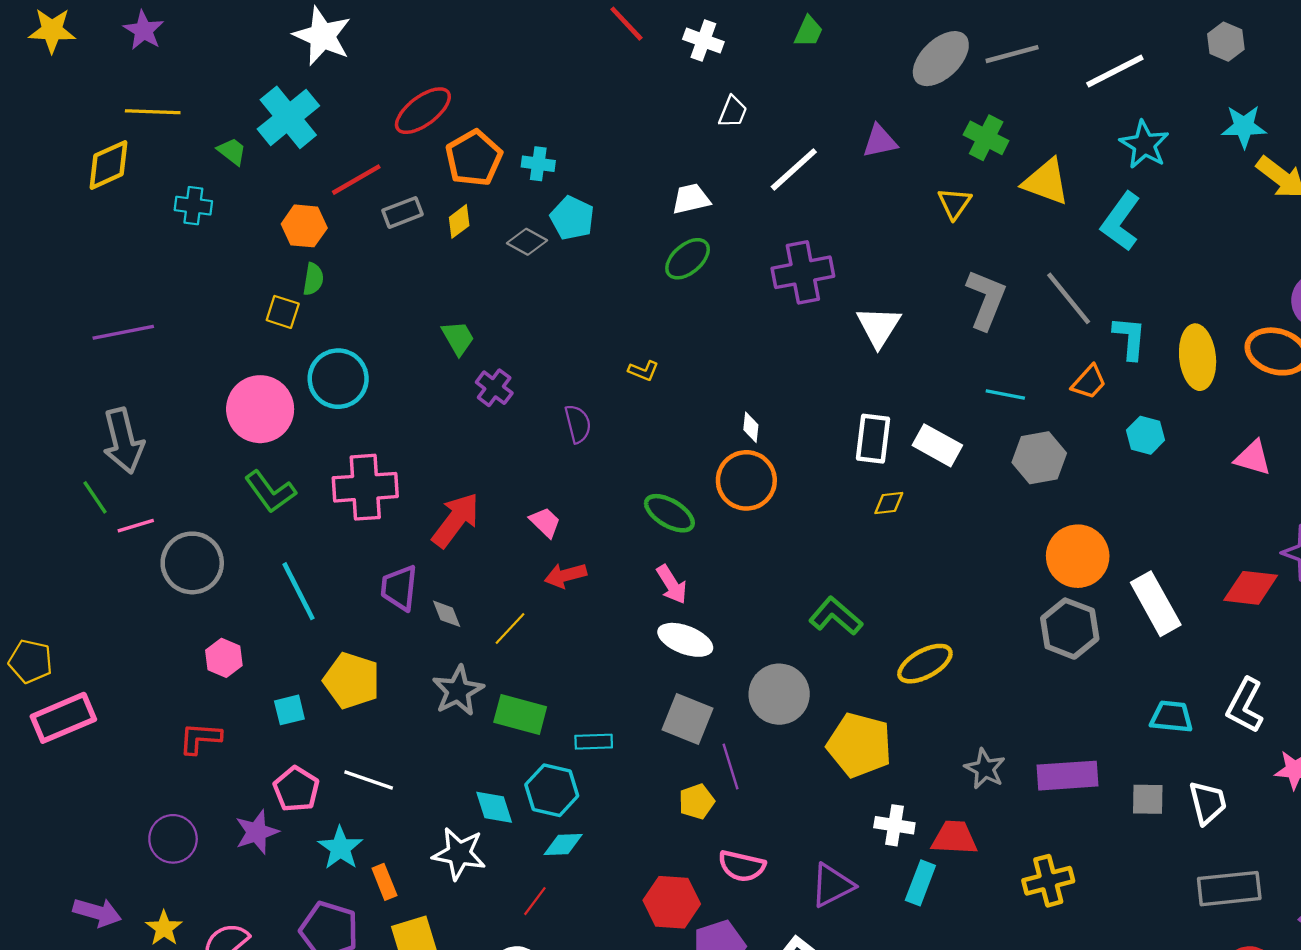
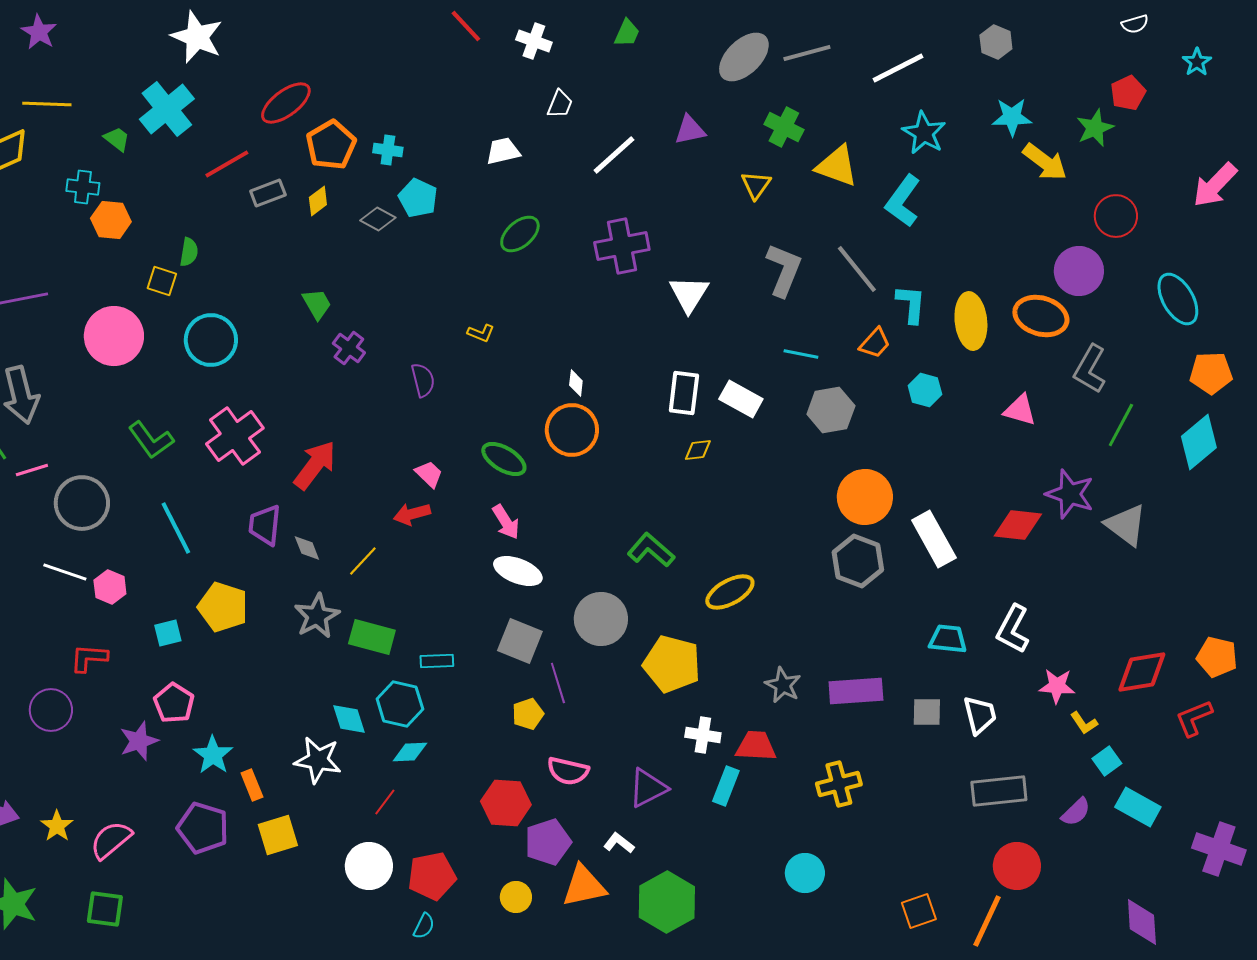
white trapezoid: (691, 199) -> (503, 151), moved
orange hexagon: (304, 226) -> (111, 220), moved
pink circle: (260, 409) -> (114, 336), moved
pink cross: (365, 487) -> (235, 436), turned -32
pink trapezoid: (545, 522) -> (429, 474), moved
white line: (369, 780) -> (65, 572), moved
purple circle: (173, 839) -> (51, 710), moved

